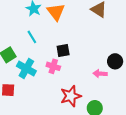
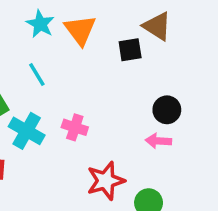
black square: (63, 50) -> (130, 50), moved
black circle: (115, 61) -> (167, 110), moved

